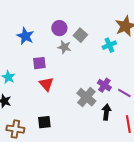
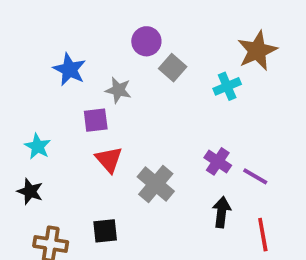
purple circle: (59, 28) -> (146, 41), moved
gray star: (64, 47) -> (118, 90), moved
gray cross: (86, 97) -> (156, 184), moved

